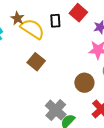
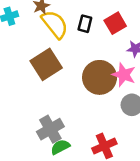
brown square: (36, 62) -> (46, 64), size x1.4
brown circle: (84, 83) -> (100, 77), moved, size x1.4

